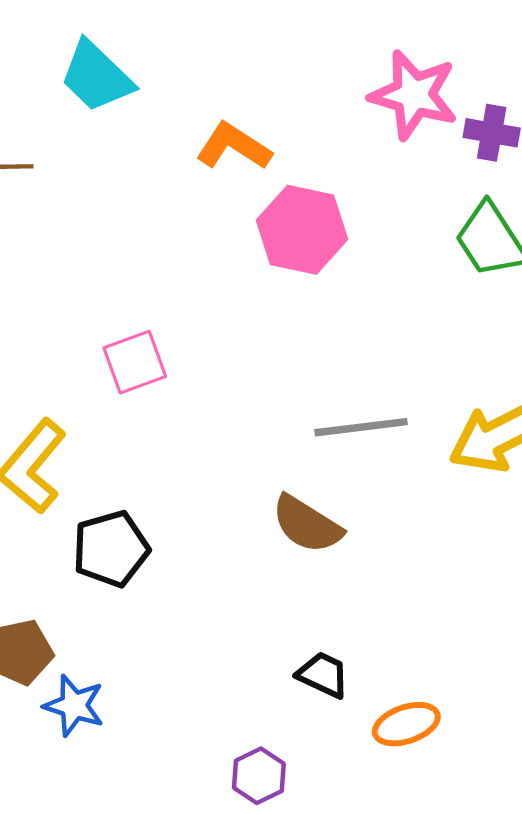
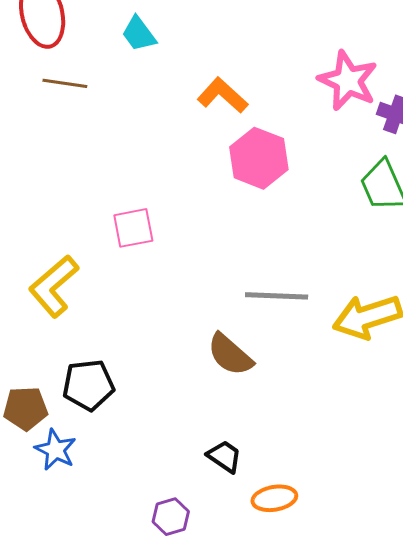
cyan trapezoid: (96, 76) -> (139, 34), size x0.7
black pentagon: (111, 549) -> (88, 385), moved

